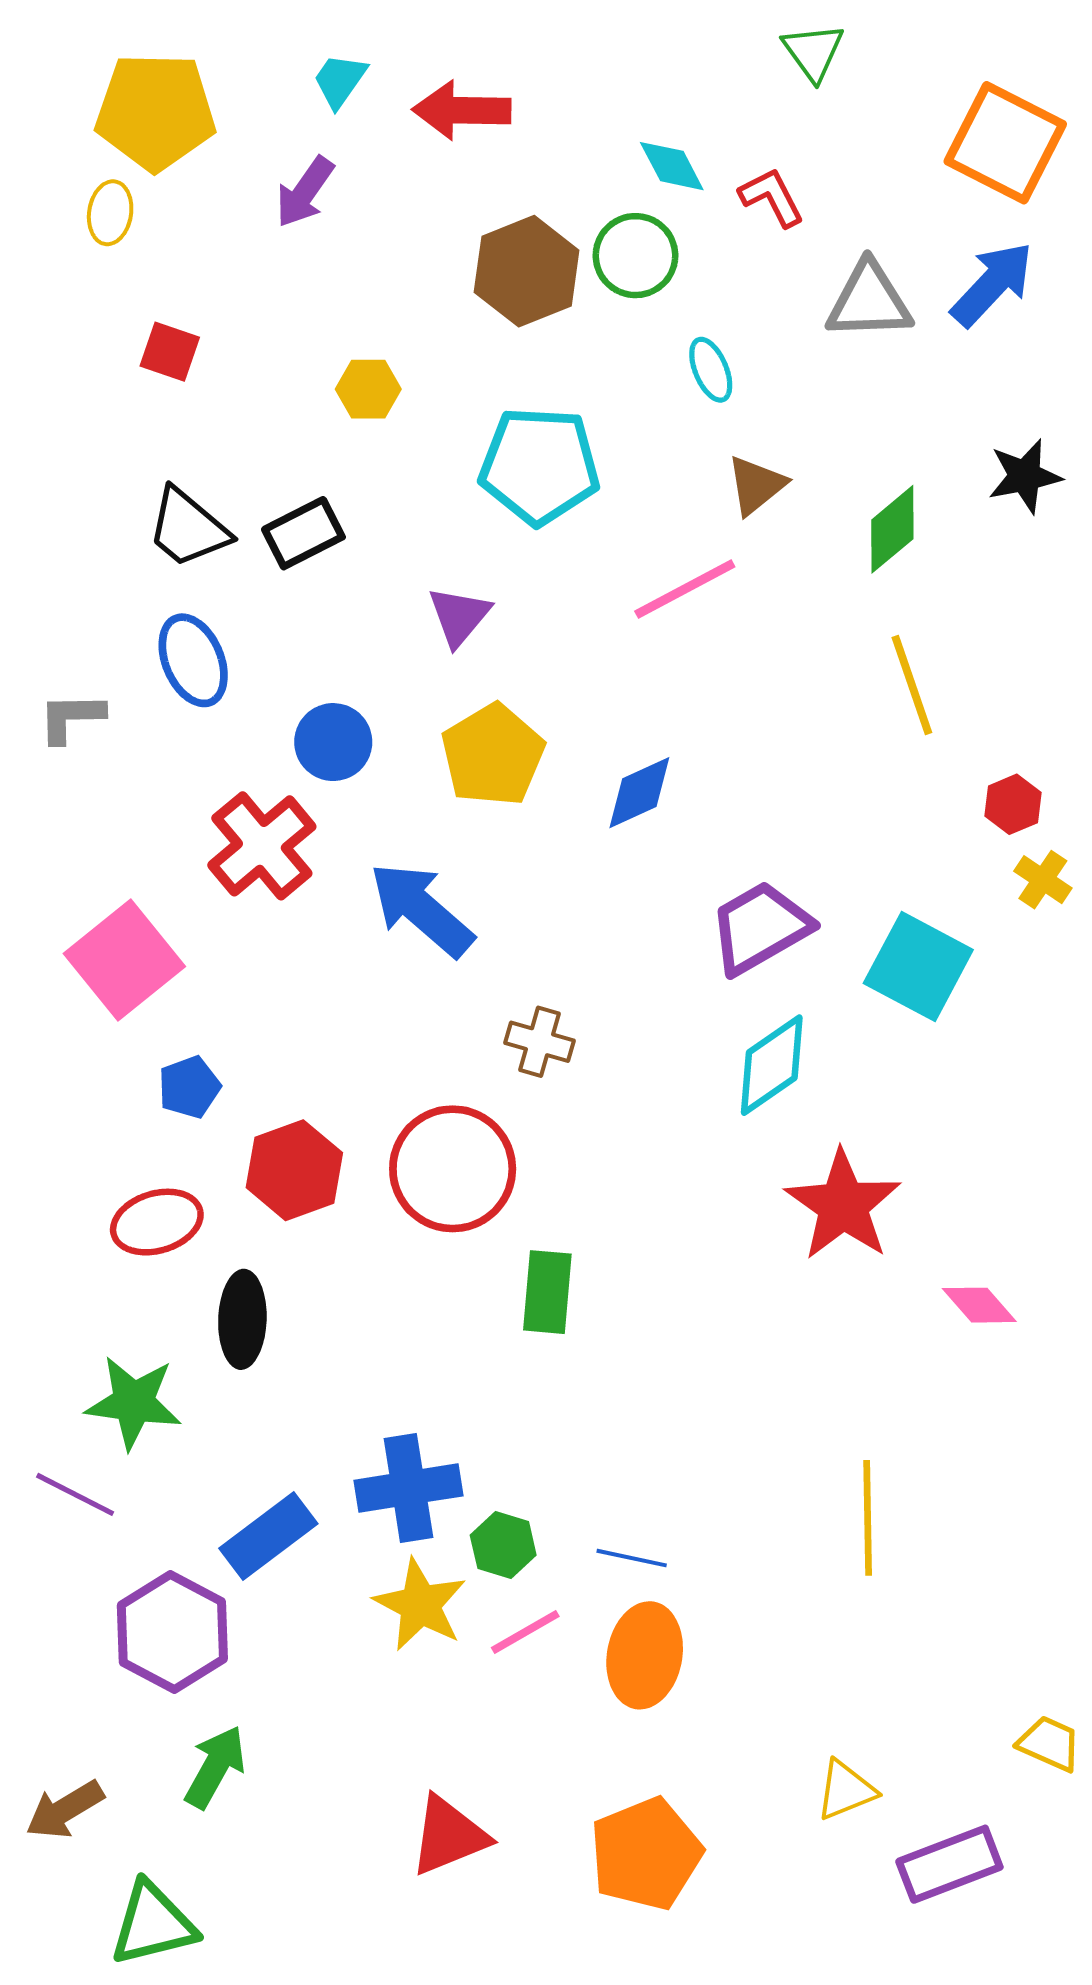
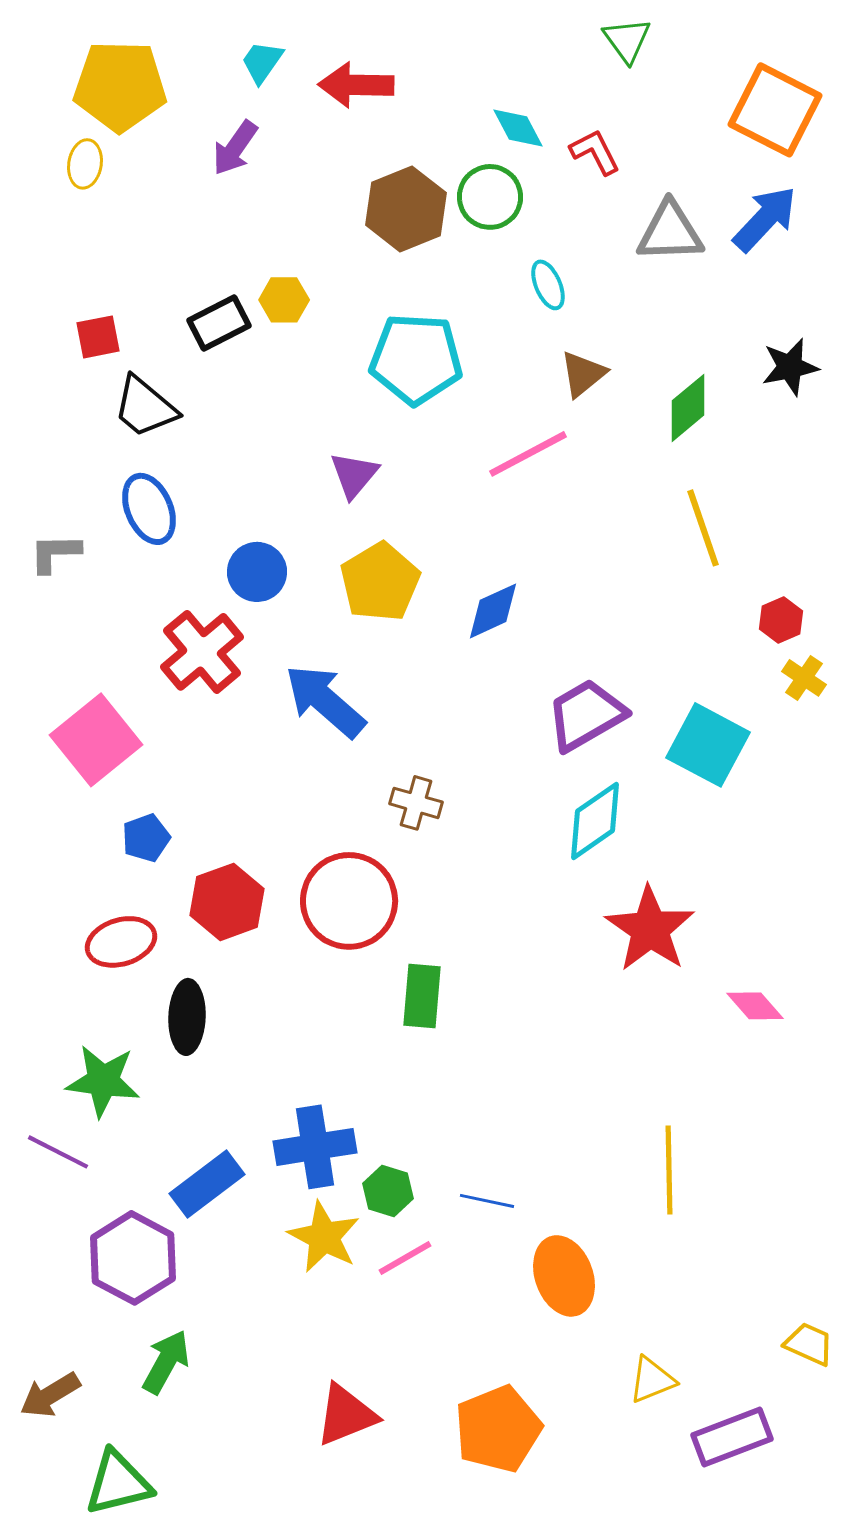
red square: (170, 352) -> (98, 337), moved, turned -30
black rectangle: (303, 533) -> (219, 323), moved
orange ellipse: (645, 1655) -> (564, 1276), moved, turned -30

